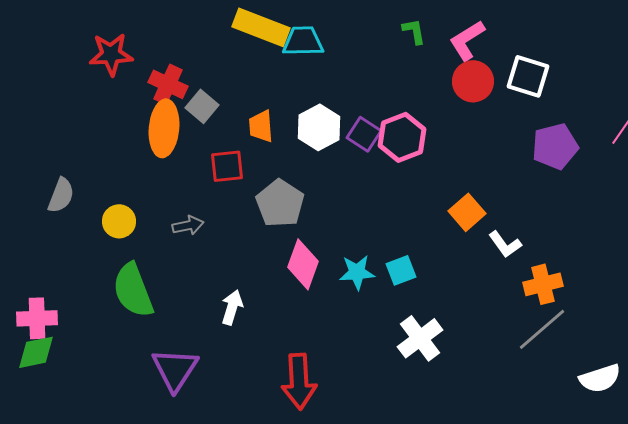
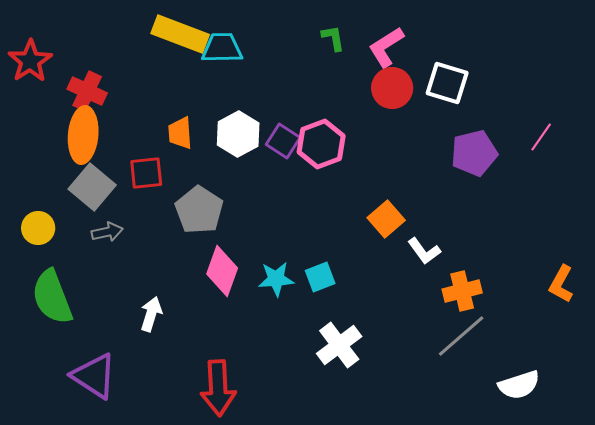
red star: (111, 54) -> (30, 61), turned -30
gray square: (202, 106) -> (92, 187), moved, size x1.4
purple triangle: (175, 369) -> (94, 376), turned -30

